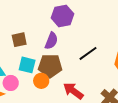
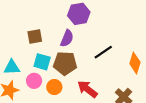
orange circle: (41, 81) -> (54, 87), moved
pink circle: (11, 83) -> (34, 81), moved

